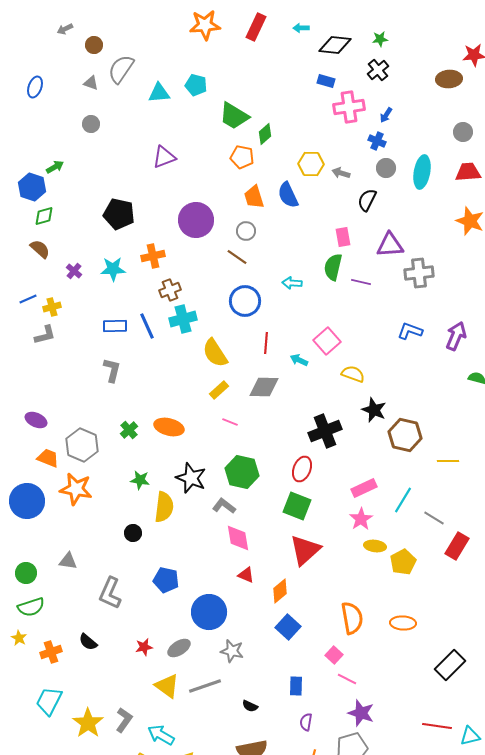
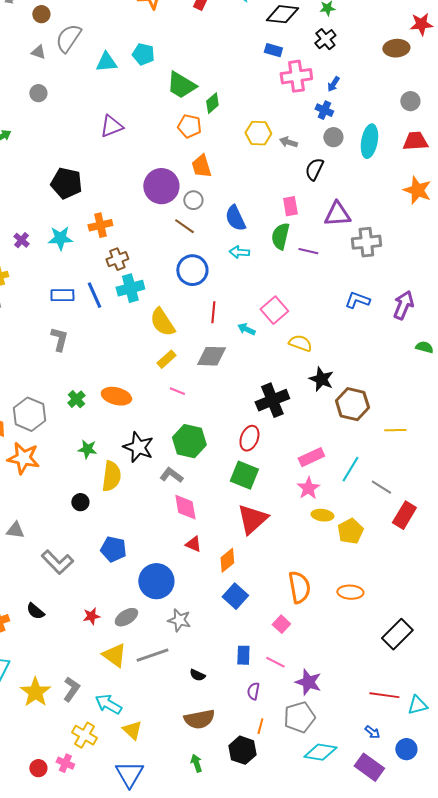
blue semicircle: (288, 195) -> (235, 218), moved
purple circle: (196, 220) -> (161, 186), moved
gray L-shape: (110, 593) -> (57, 562), turned -68
pink line: (347, 679) -> (275, 662), moved

